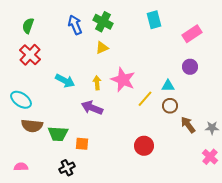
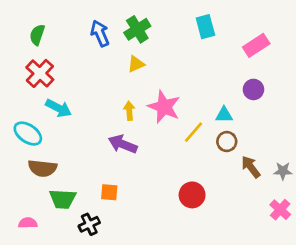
green cross: (103, 22) -> (137, 29), turned 30
cyan arrow: (65, 81) -> (59, 108), moved
green trapezoid: (58, 134) -> (63, 199), moved

